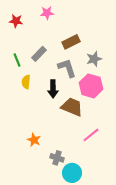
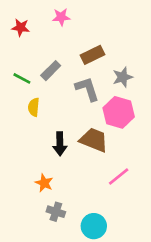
green line: (17, 60) -> (22, 78), turned -40
black arrow: (53, 89) -> (60, 144), moved
gray cross: (57, 158) -> (56, 212), moved

